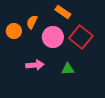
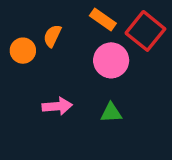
pink circle: (53, 37) -> (111, 60), moved
red square: (81, 37) -> (145, 31), moved

